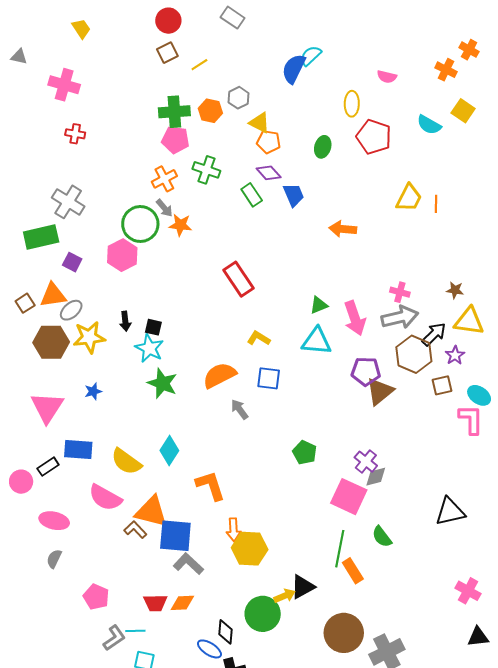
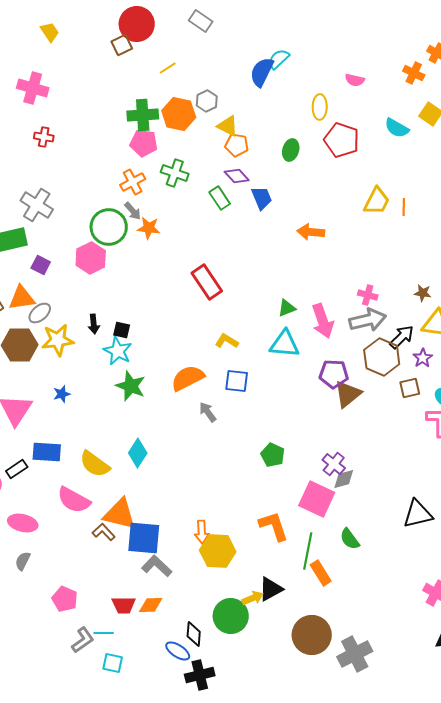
red circle: (168, 21) -> (137, 24), size x1.4
brown square: (167, 53) -> (122, 45), moved
orange hexagon: (210, 111) -> (179, 114), size x1.4
orange L-shape: (210, 486) -> (274, 526), moved

